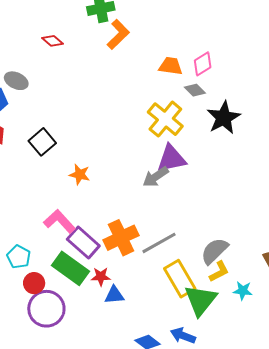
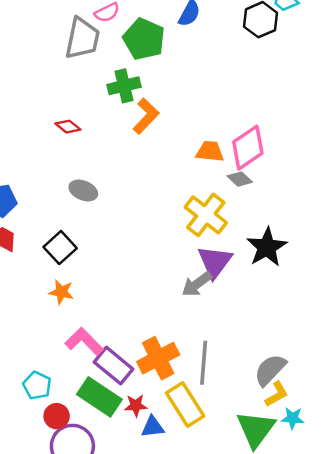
pink diamond: (203, 64) -> (248, 148), size x1.5
gray ellipse: (16, 81) -> (83, 190), moved
black star: (224, 118) -> (267, 247), moved
purple triangle: (171, 159) -> (215, 262), turned -40
orange star: (80, 174) -> (61, 292), moved
gray line: (159, 243) -> (204, 363), turned -54
yellow rectangle: (180, 279) -> (185, 404), moved
cyan star: (243, 291) -> (293, 418), moved

